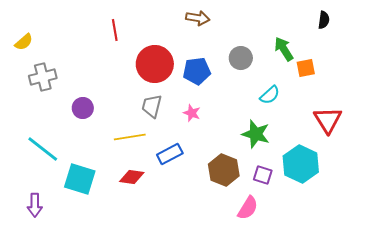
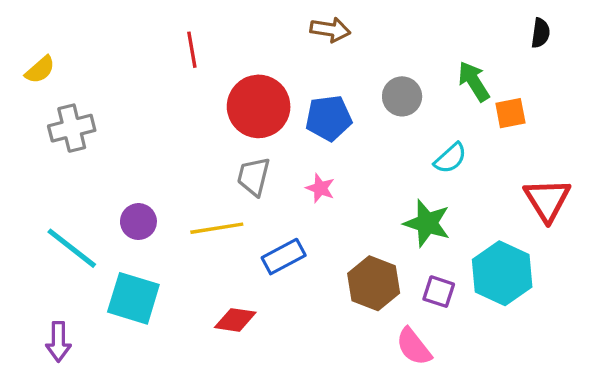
purple circle: (83, 108) -> (138, 222), moved
red diamond: (132, 177) -> (235, 320), moved
pink semicircle: (248, 208) -> (414, 347), turned 110

